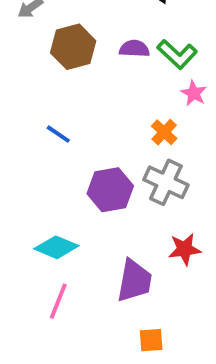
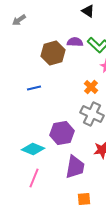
brown hexagon: (73, 47) -> (53, 53), moved
blue line: (58, 134) -> (34, 88), turned -48
purple hexagon: (110, 190) -> (62, 133), moved

